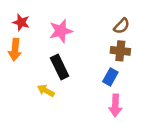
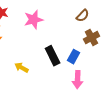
brown cross: (120, 51) -> (92, 38), moved, turned -35
black rectangle: (60, 67) -> (53, 56), moved

